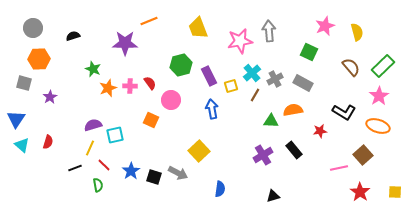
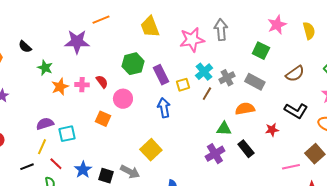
black semicircle: (73, 36) -> (25, 47), moved, turned -120
brown semicircle: (351, 67) -> (295, 74), moved, turned 96
green triangle: (271, 121) -> (224, 129), moved

